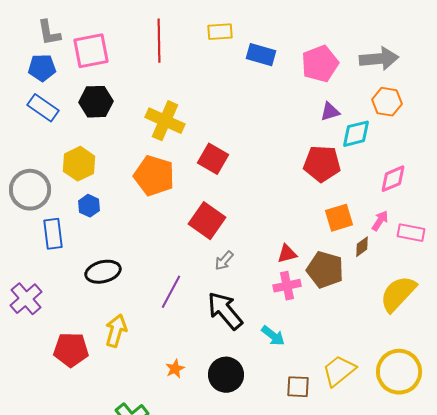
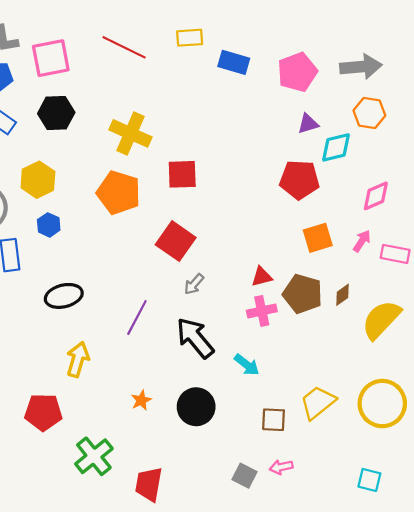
red line: (159, 41) -> (124, 47), turned -63
red square: (213, 159) -> (182, 174), turned -32
brown diamond: (362, 247) -> (342, 295), moved
red pentagon: (71, 350) -> (43, 412), moved

